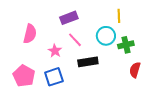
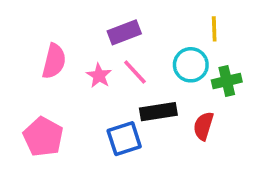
pink star: (55, 51) -> (99, 76), moved
red semicircle: (135, 70) -> (203, 126), moved
blue square: (54, 77) -> (124, 139), moved

